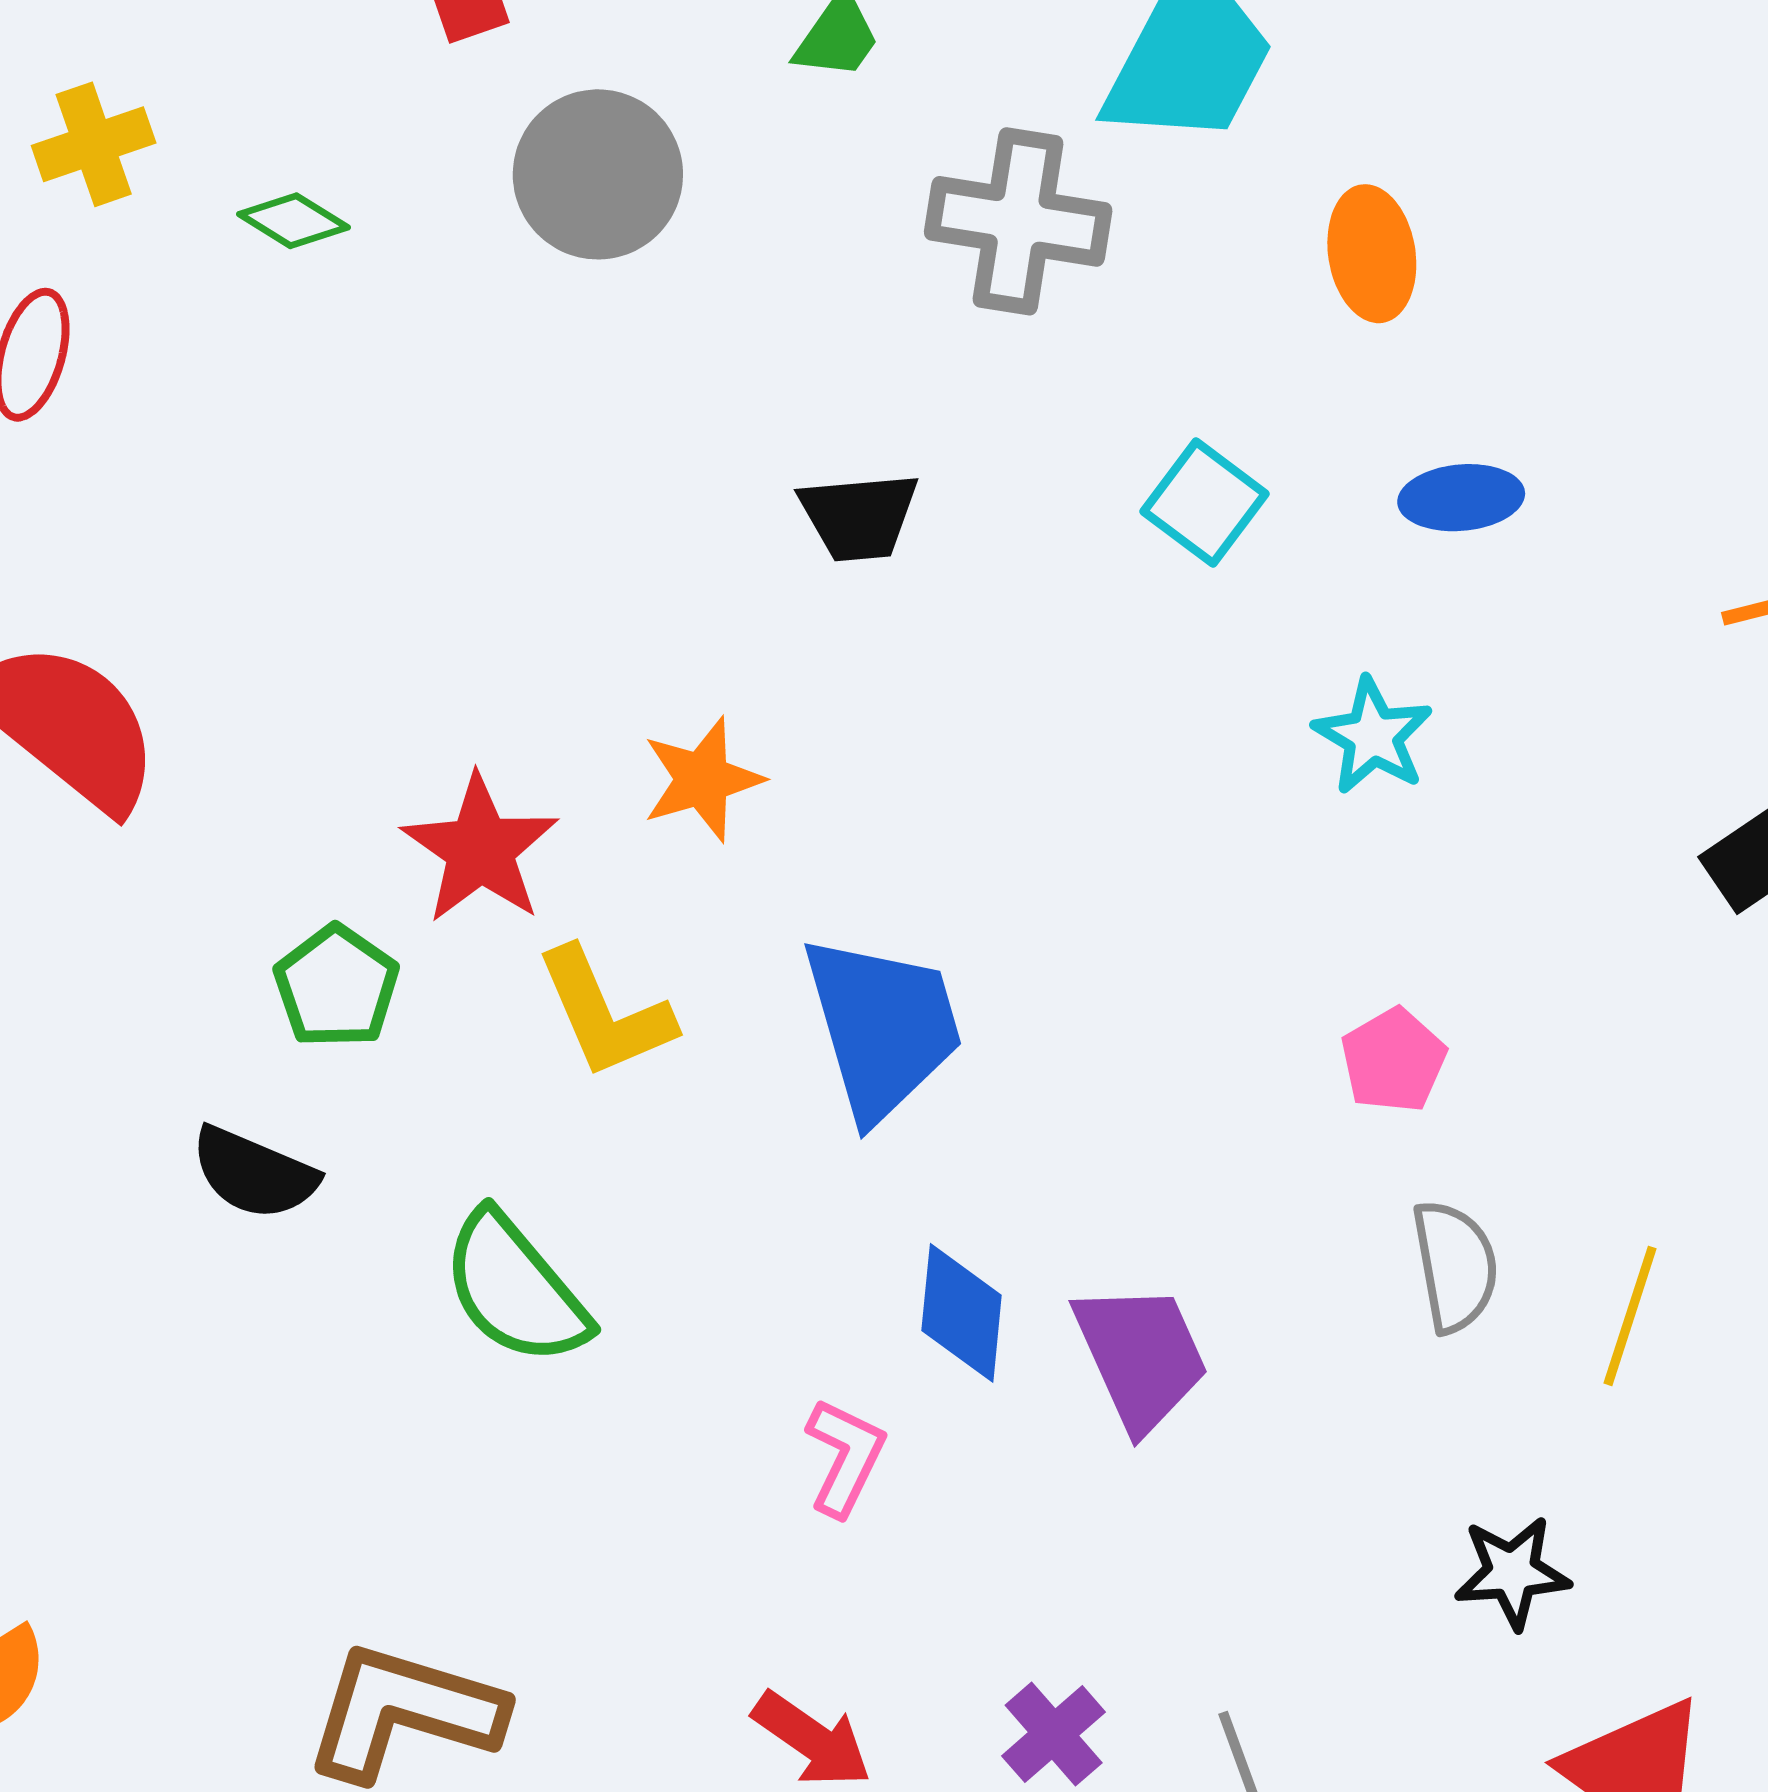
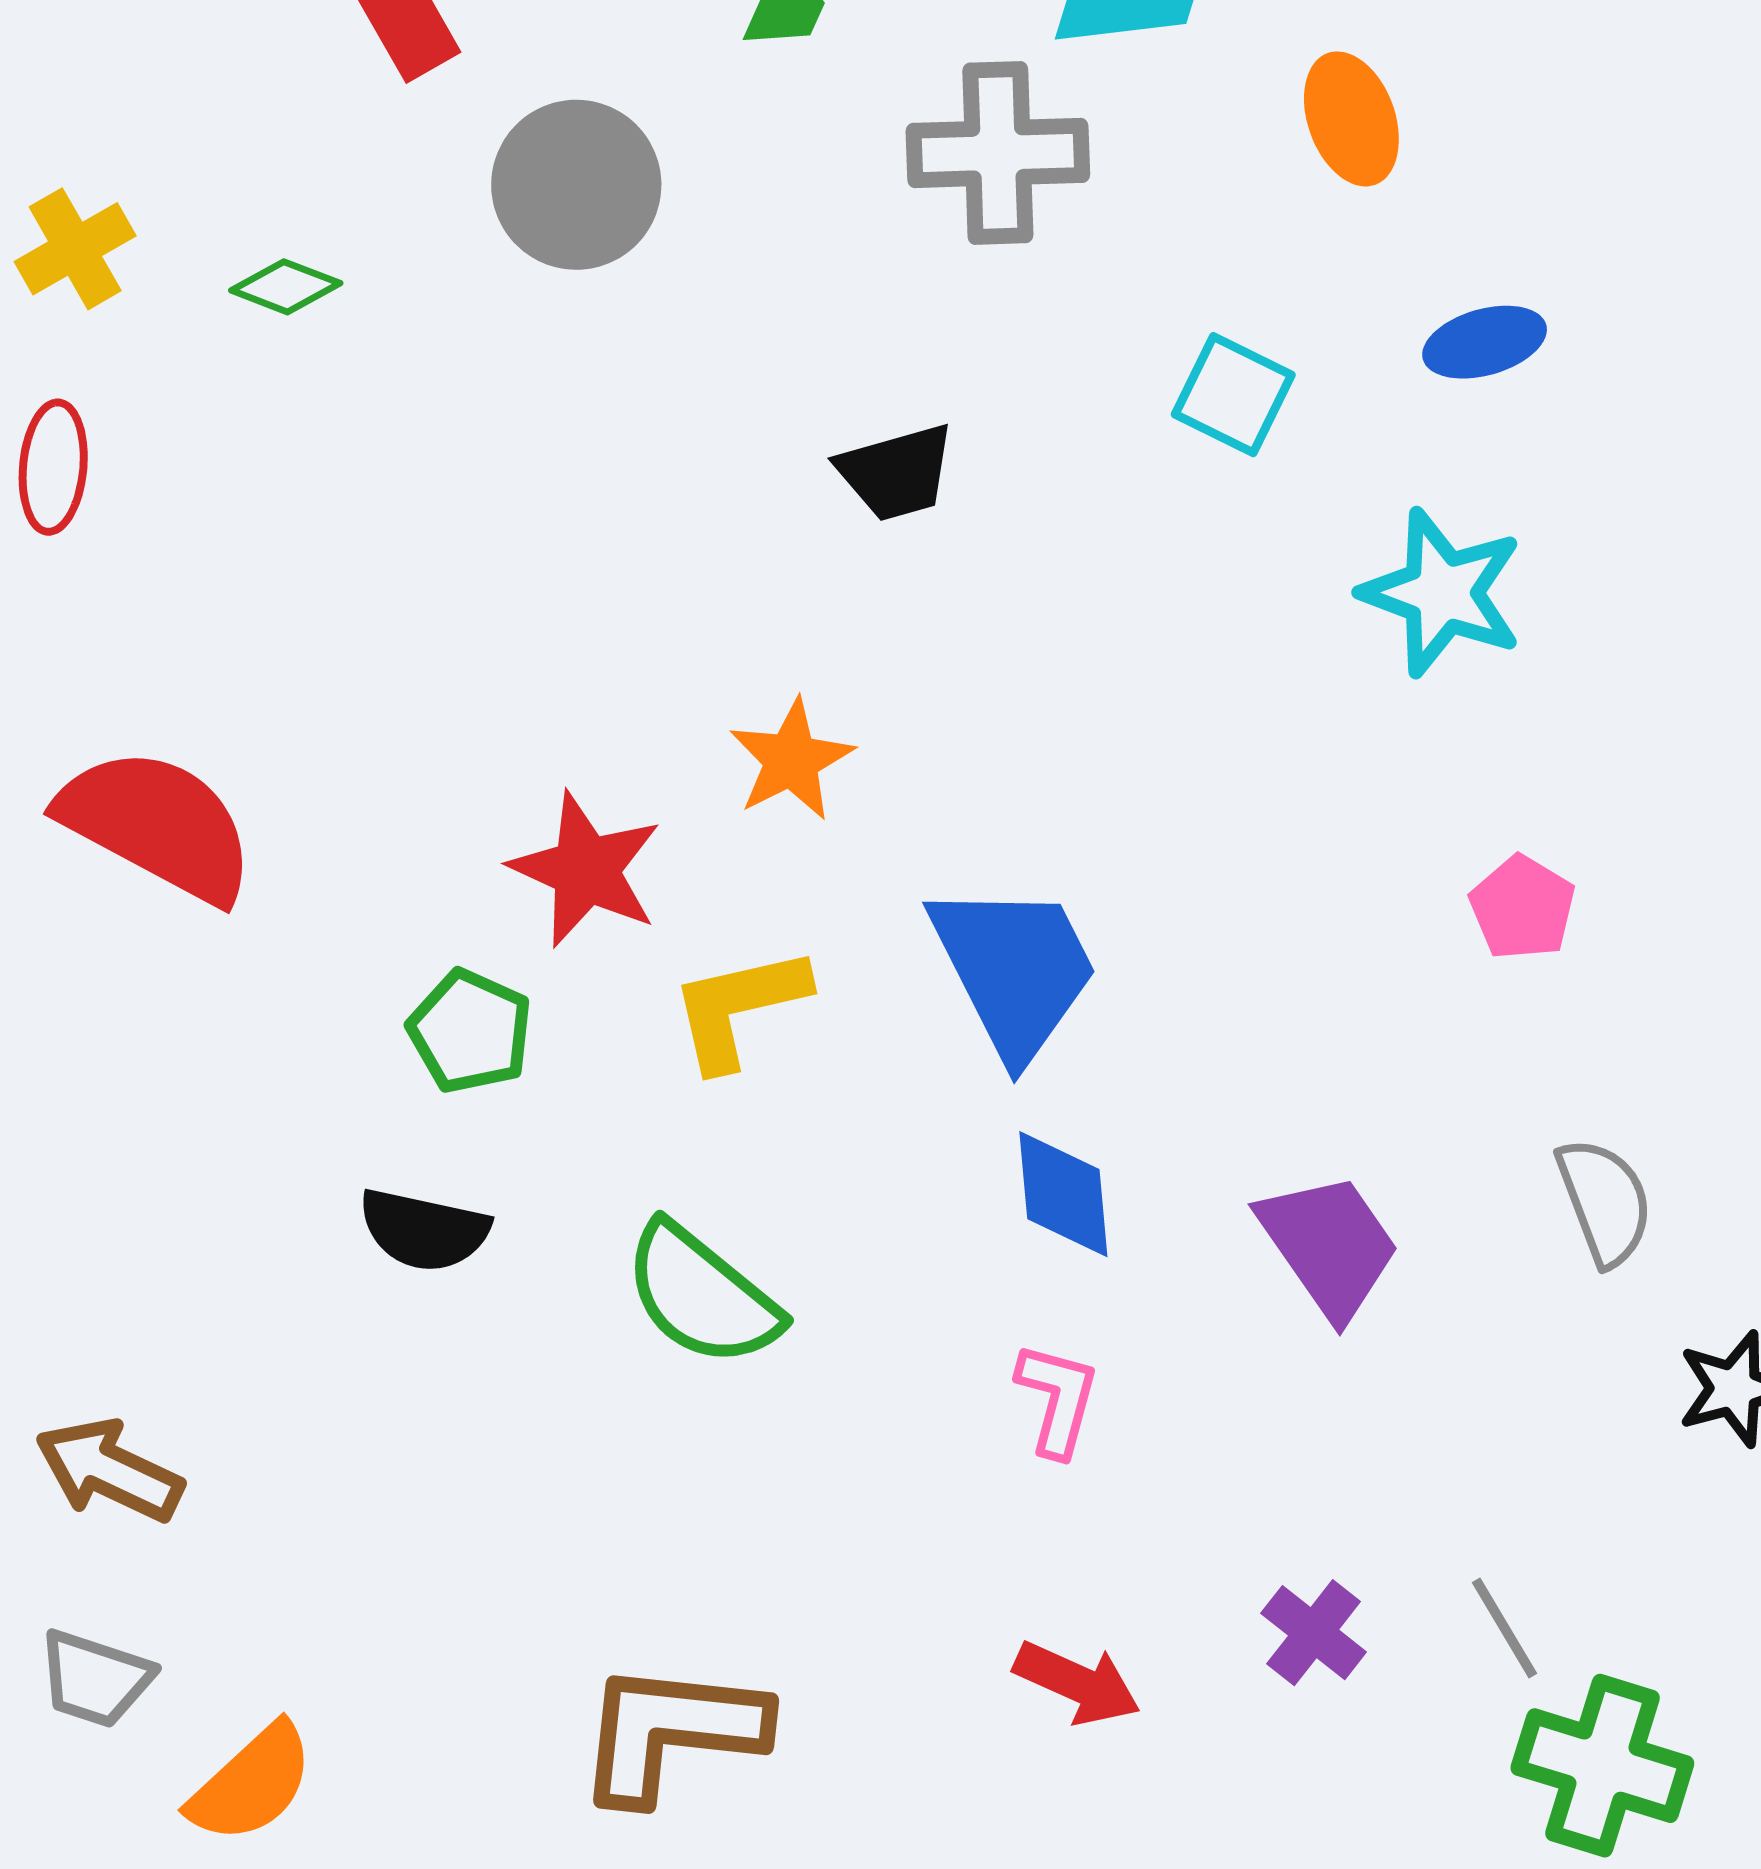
cyan star: (1373, 736) -> (1442, 593), size x1.4
yellow L-shape: (605, 1013) -> (739, 1008), turned 111
gray semicircle: (1455, 1266) -> (1605, 1202), moved
blue diamond: (962, 1313) -> (1063, 1194), moved

